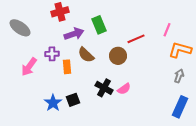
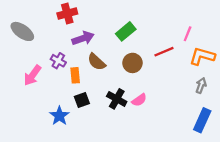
green rectangle: (99, 25) -> (126, 31), moved, turned 72
red line: (136, 39) -> (164, 52), moved
purple cross: (52, 54) -> (58, 61), turned 32
black square: (73, 100) -> (82, 100), moved

